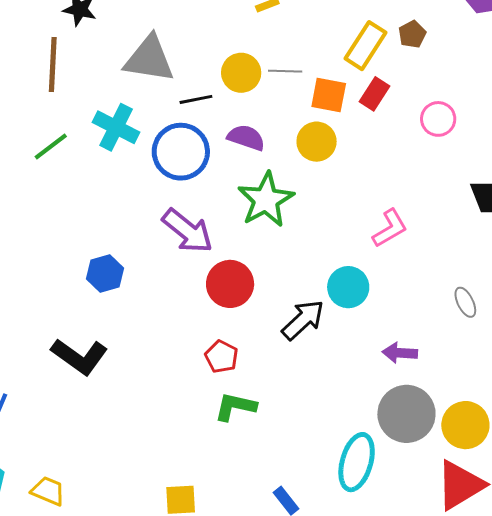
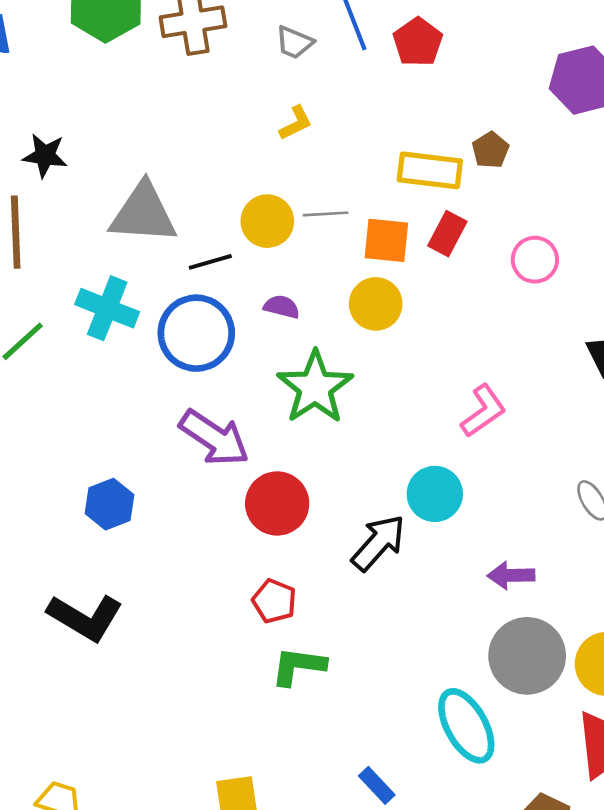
yellow rectangle: (366, 46) -> (430, 170), turned 69
purple semicircle: (246, 138) -> (282, 307), size x0.7
cyan ellipse: (357, 462) -> (466, 726), turned -40

